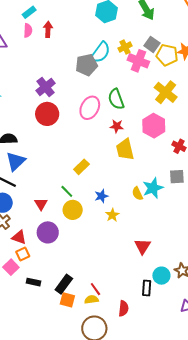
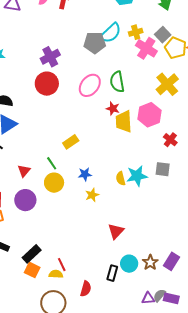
yellow trapezoid: (125, 150) -> (124, 122), moved

